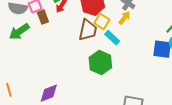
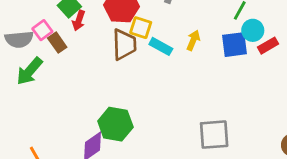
yellow arrow: (124, 18) -> (193, 40), moved
green hexagon: (100, 63) -> (115, 124), moved

